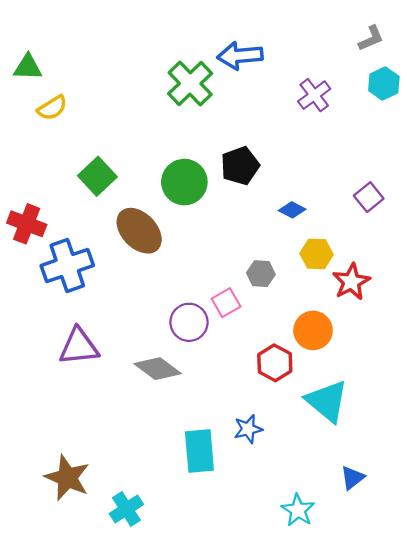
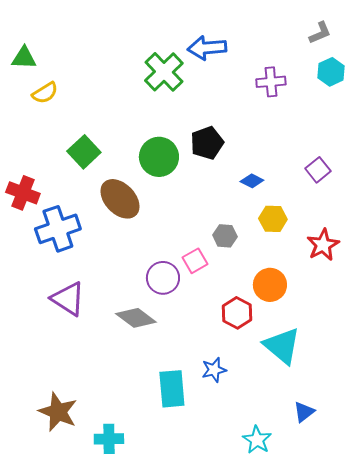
purple cross: (314, 95) -> (271, 82), turned 32
red star: (351, 282) -> (323, 245), moved
purple triangle: (79, 347) -> (68, 299), turned 39
cyan cross: (126, 509) -> (109, 439), turned 32

